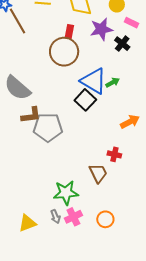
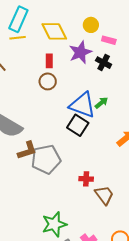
brown circle: (64, 52) -> (48, 81), size x0.6
red cross: (114, 154) -> (86, 179), moved
green star: (66, 193) -> (54, 224), moved

